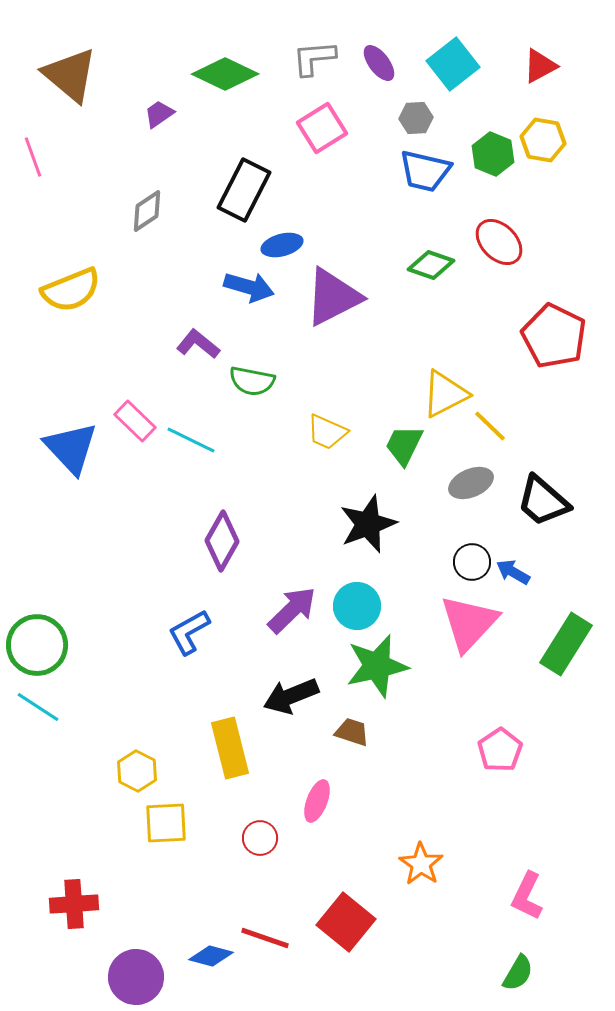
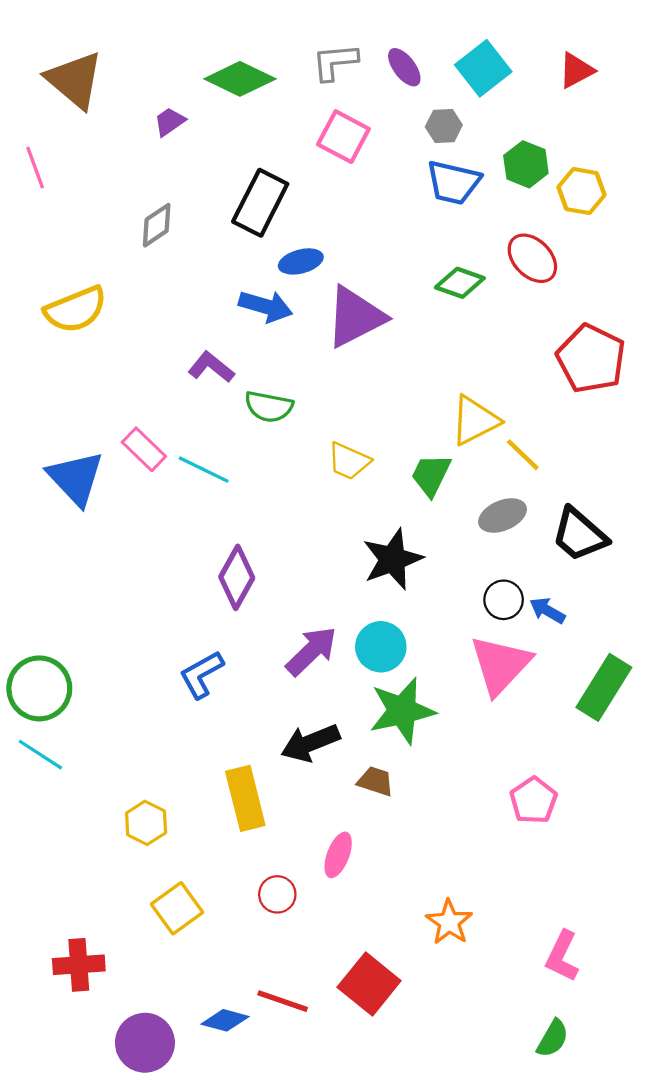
pink square: (322, 128) -> (343, 137), turned -30
yellow hexagon: (543, 140) -> (581, 191), moved
yellow square: (166, 823) -> (177, 908), moved, turned -33

